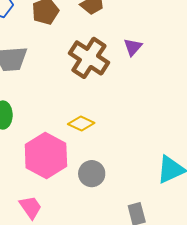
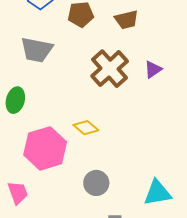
gray circle: (92, 174) -> (96, 183), moved

